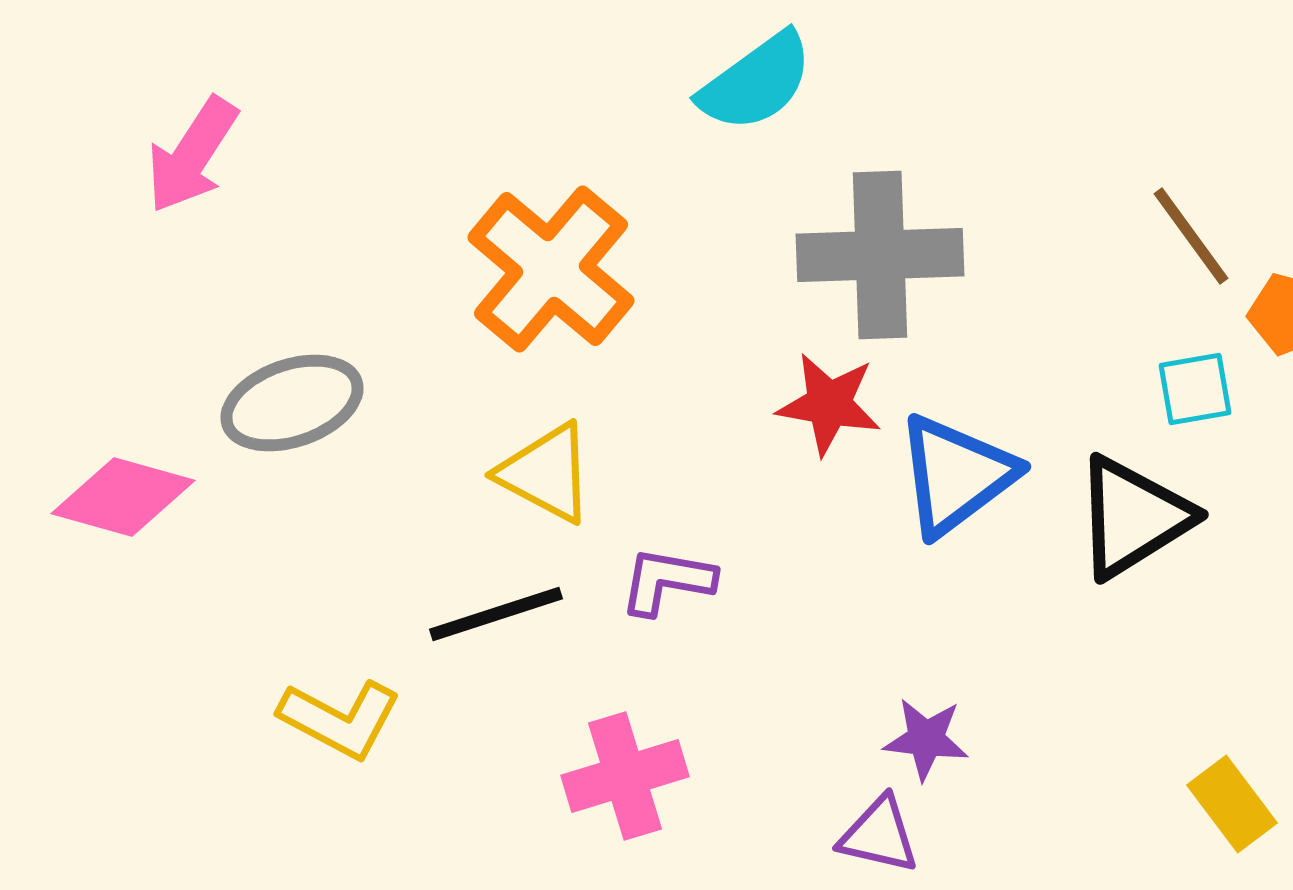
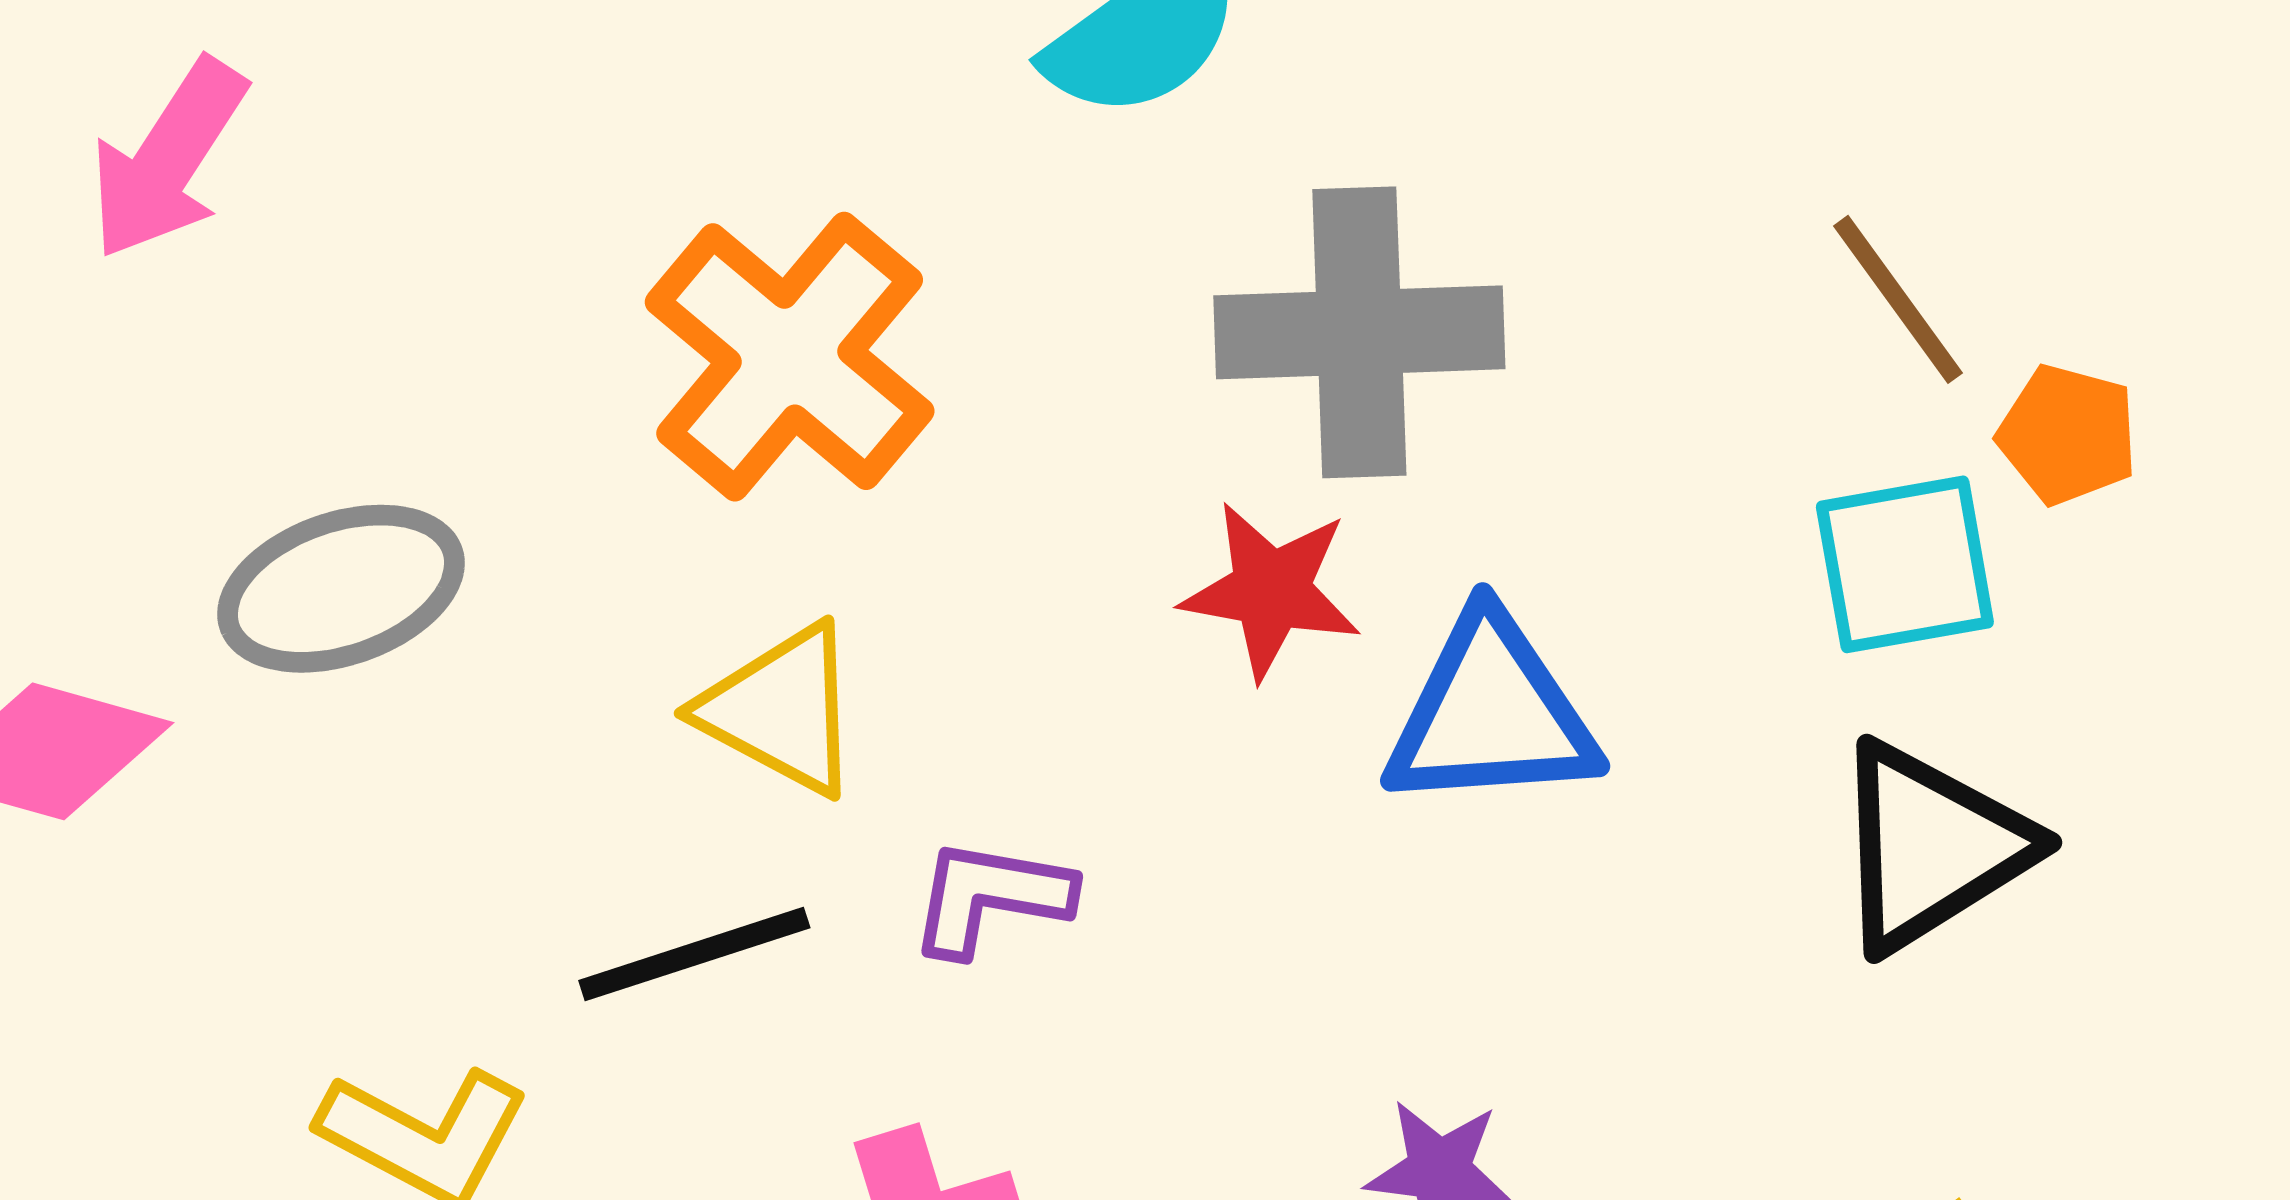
cyan square: (1195, 389) -> (1905, 564), size x1.4
blue triangle: (956, 475) -> (1491, 713), turned 33
black triangle: (1133, 517) -> (1931, 847), moved

